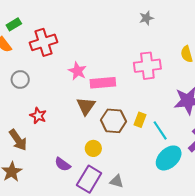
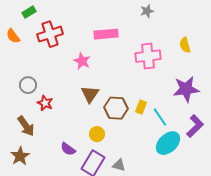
green rectangle: (14, 24) -> (29, 12), moved
gray circle: (20, 80) -> (28, 85), moved
pink rectangle: (103, 83) -> (106, 34), moved

